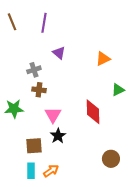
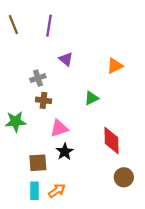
green triangle: (118, 90) -> (91, 98), moved
red diamond: (93, 112) -> (112, 140), moved
pink triangle: (53, 115) -> (59, 128), turned 42

